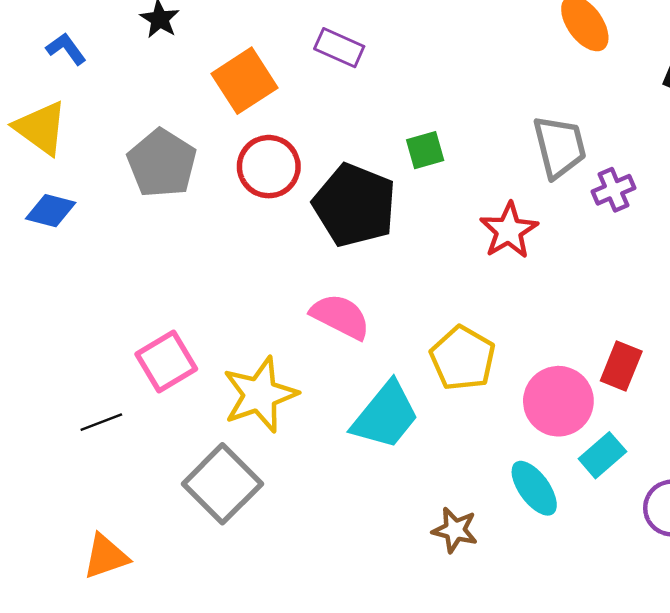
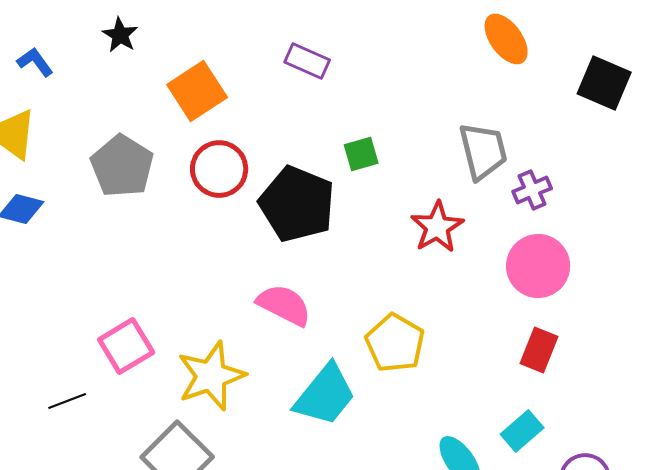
purple rectangle: (339, 48) -> (307, 61), moved
pink circle: (558, 401) -> (538, 266), moved

